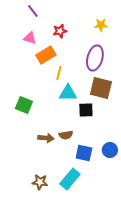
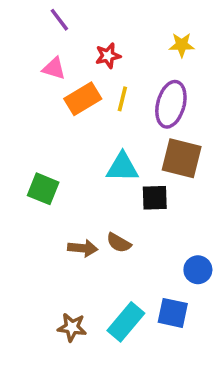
yellow line: (59, 73) -> (122, 99), moved
brown semicircle: (66, 135) -> (119, 243), turned 40
blue square: (84, 153) -> (173, 313), moved

